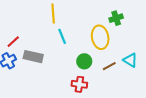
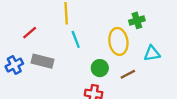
red line: (13, 42) -> (30, 33), moved
cyan triangle: (130, 60) -> (152, 53), moved, turned -42

